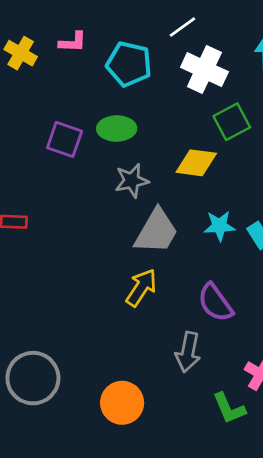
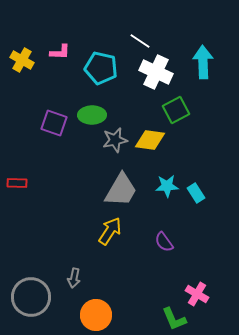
white line: (182, 27) -> (140, 41), turned 70
gray star: (132, 181) -> (115, 140), moved
purple semicircle: (215, 303) -> (164, 242), size x0.7
gray arrow: (188, 352) -> (74, 278), moved, size x0.7

